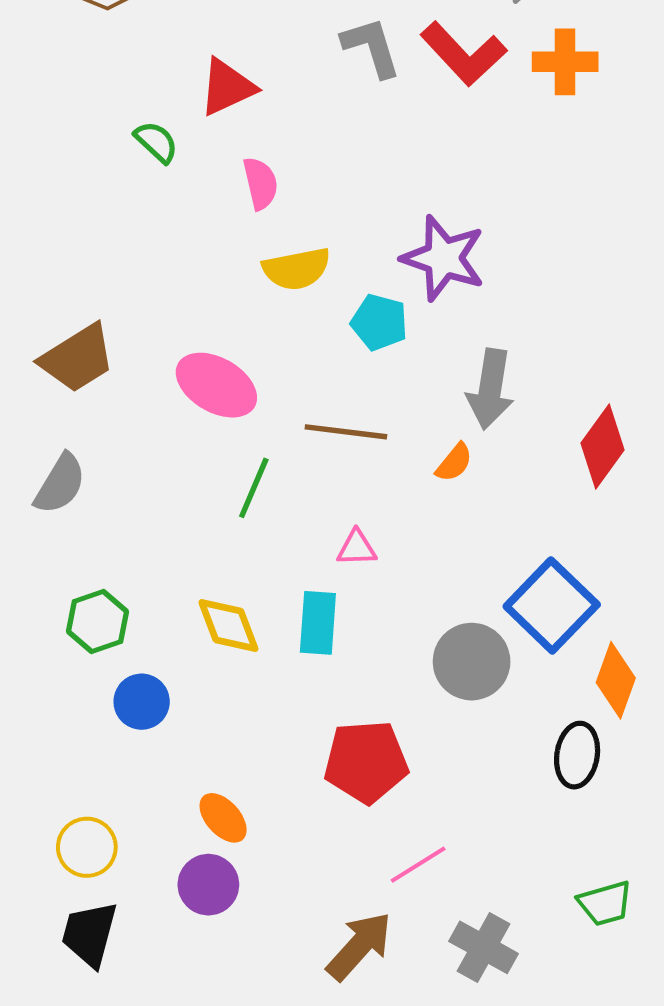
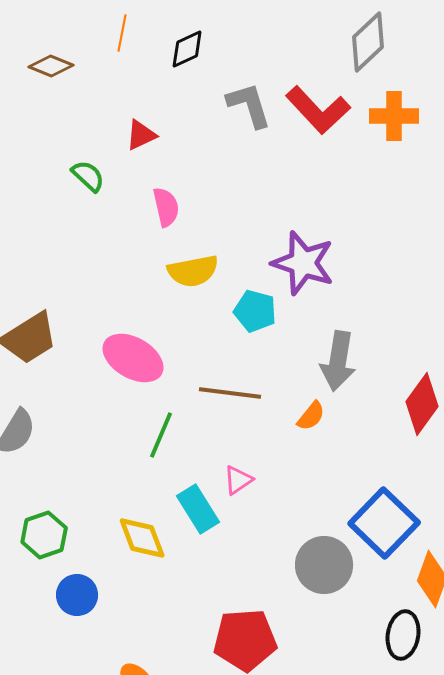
red triangle: (227, 87) -> (141, 135), size x0.7
pink triangle: (357, 548) -> (238, 480), turned -32
cyan rectangle: (318, 623) -> (198, 509), moved, turned -36

